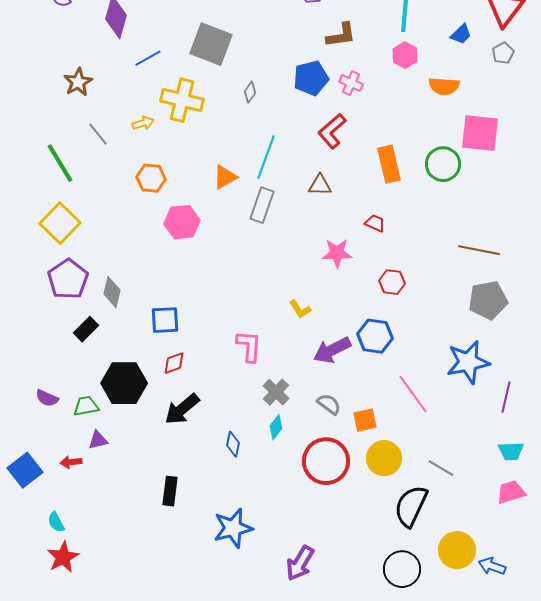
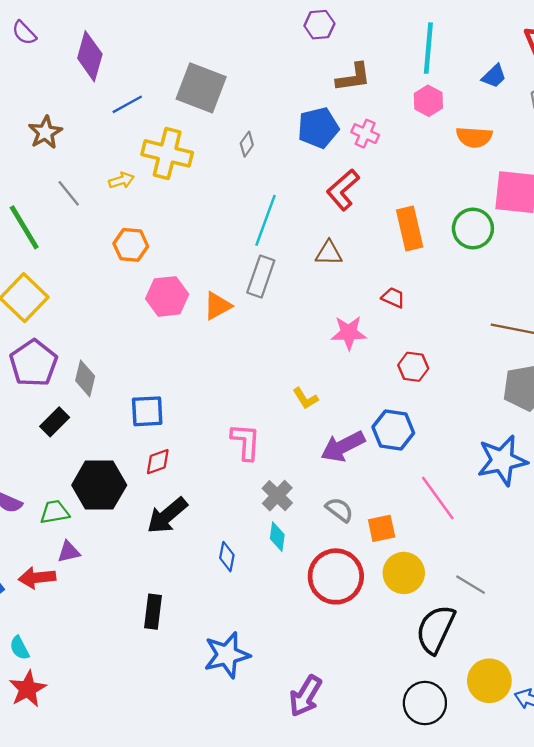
orange triangle: (225, 177) -> (217, 306), moved
cyan diamond: (276, 427) -> (277, 537), turned -30
red arrow: (71, 462) -> (37, 578), size x1.4

